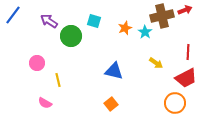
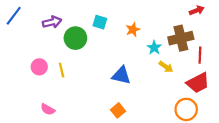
brown cross: (162, 16) -> (181, 38), moved
purple arrow: (49, 21) -> (52, 22), turned 132
cyan star: (145, 32) -> (154, 48), moved
yellow line: (58, 80) -> (62, 70), moved

